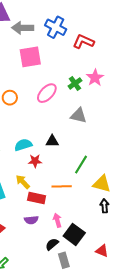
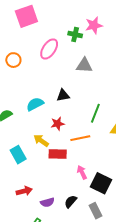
pink star: (95, 78) -> (94, 25), turned 30
green cross: (75, 83) -> (75, 35), turned -32
red star: (35, 161) -> (58, 124), moved
purple semicircle: (31, 220) -> (47, 202), moved
black semicircle: (52, 244) -> (71, 202), moved

